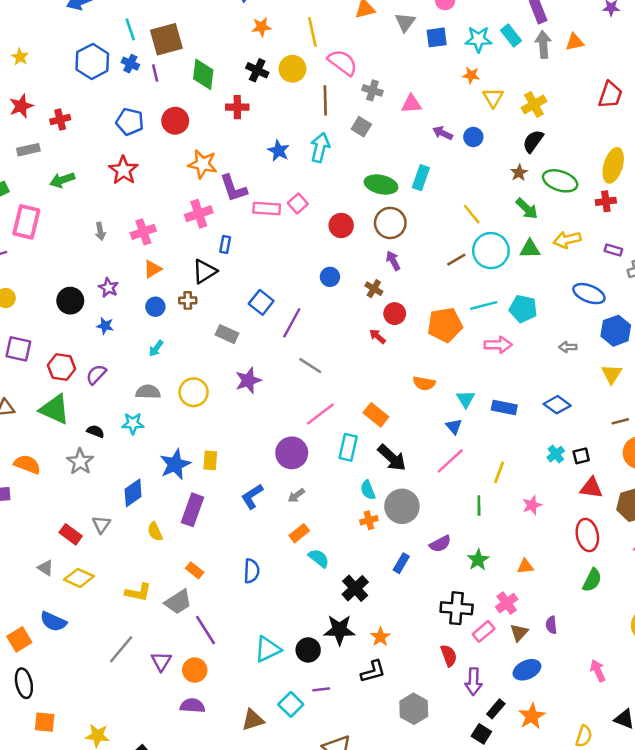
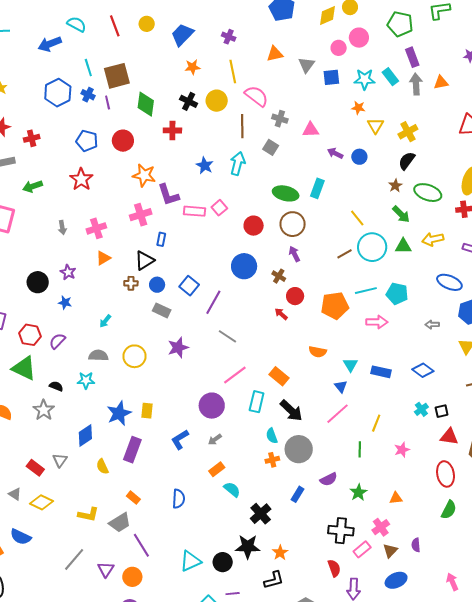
blue circle: (330, 277) -> (244, 266), size x1.6
blue circle: (155, 307) -> (157, 285), moved

